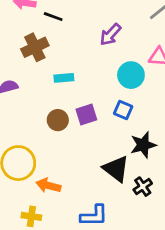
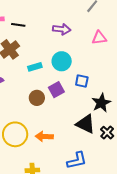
purple arrow: (110, 35) -> (62, 29), turned -114
cyan circle: (131, 75) -> (62, 61), moved
orange arrow: (48, 185) -> (44, 136), moved

